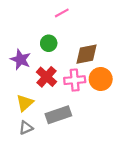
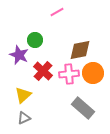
green circle: (49, 43) -> (35, 40), moved
gray rectangle: (58, 115) -> (83, 108), moved, turned 60

